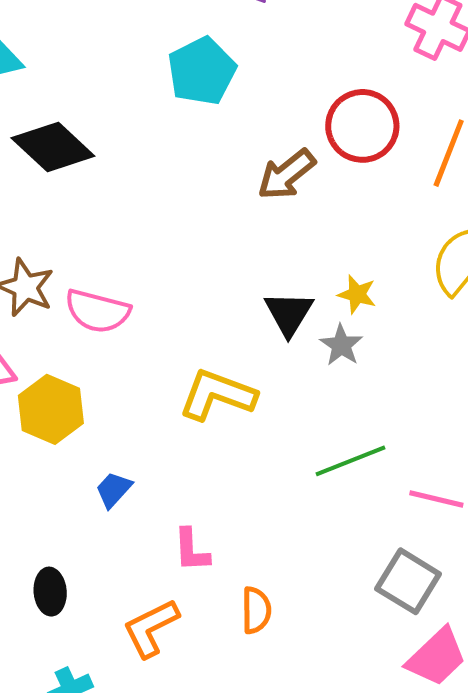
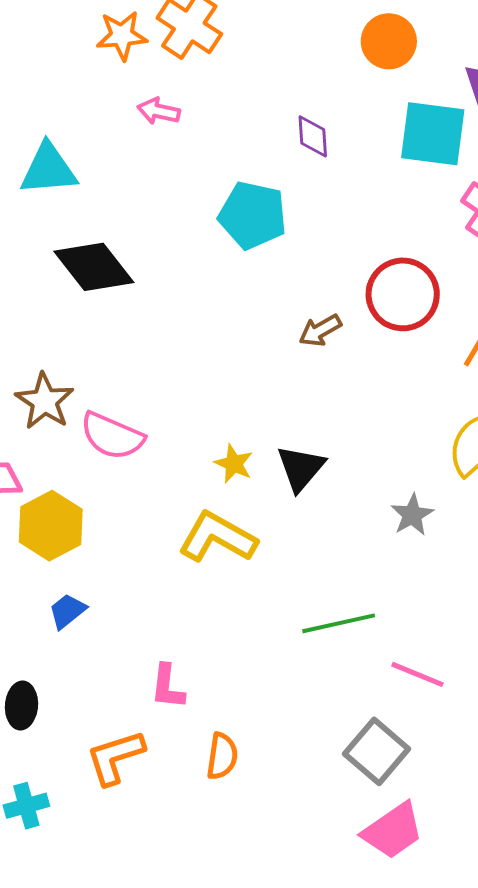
cyan pentagon: (202, 71) -> (253, 215), turned 30
brown arrow: (286, 174) -> (320, 330), size x0.7
yellow star: (357, 294) -> (234, 464), moved
gray star: (341, 345) -> (412, 515), moved
blue trapezoid: (114, 490) -> (67, 611), moved

